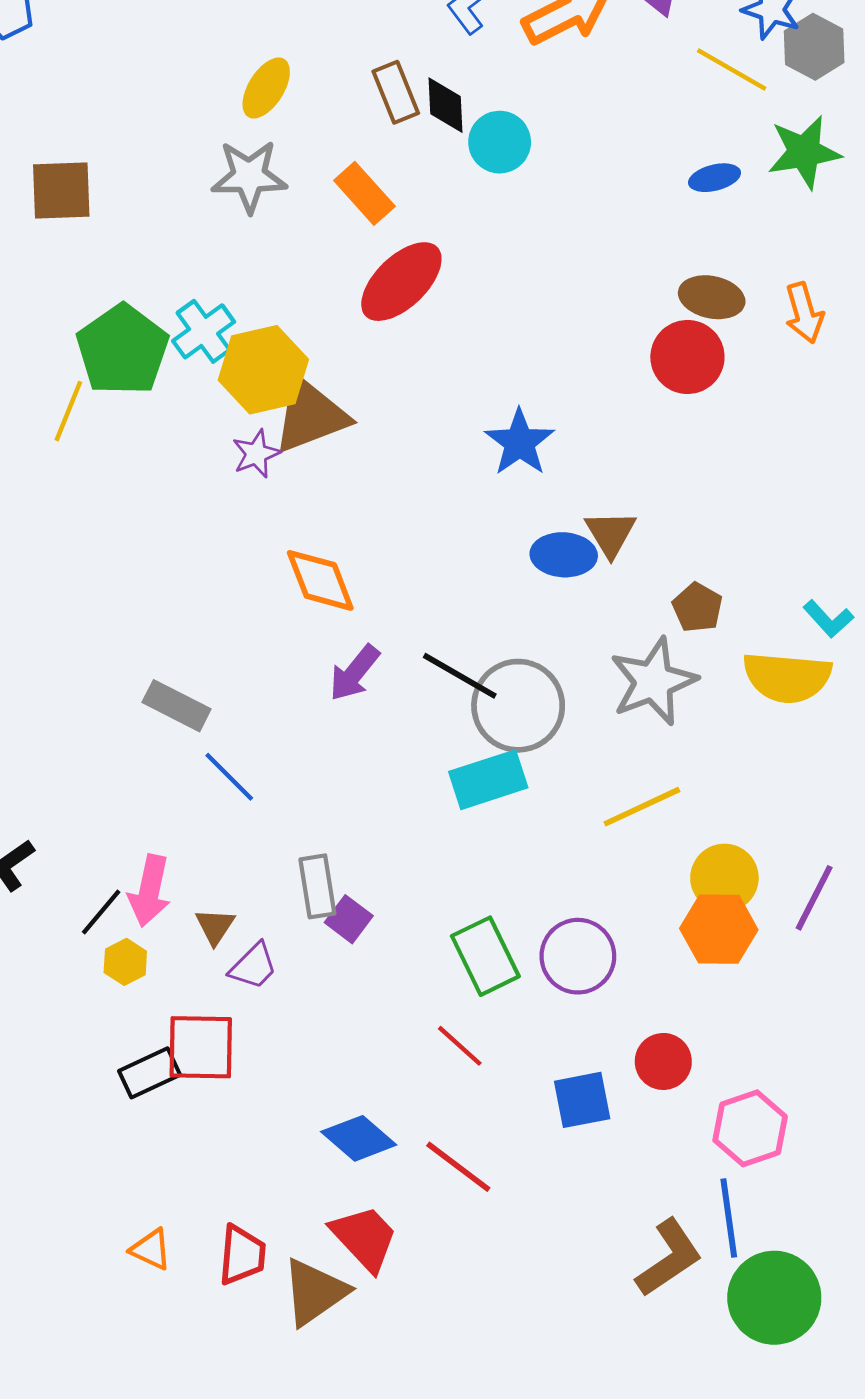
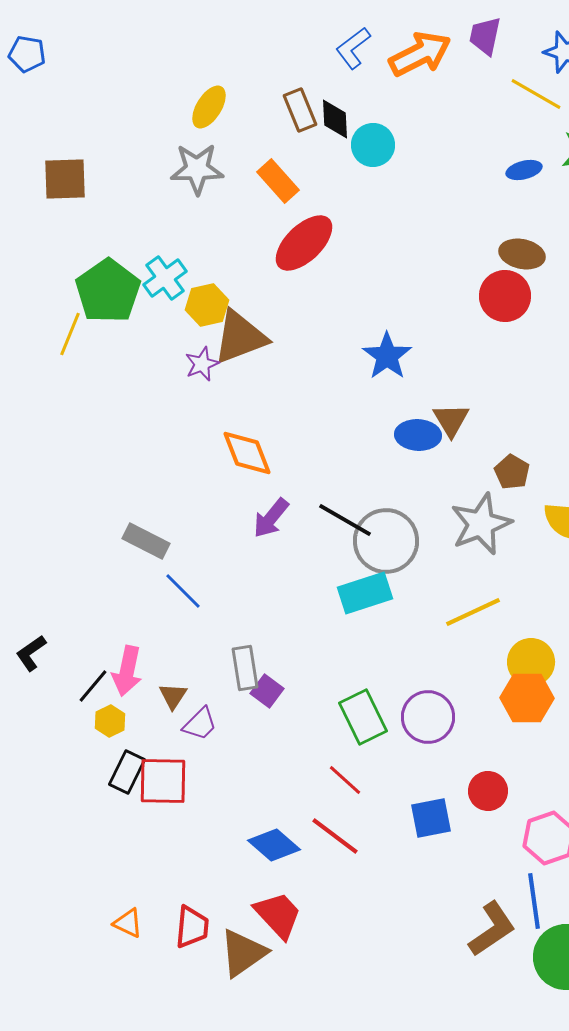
yellow hexagon: (263, 370) -> (207, 305), size x0.7
black rectangle: (149, 1073) -> (127, 772), moved, turned -39
red line: (458, 1167) -> (335, 836), moved

